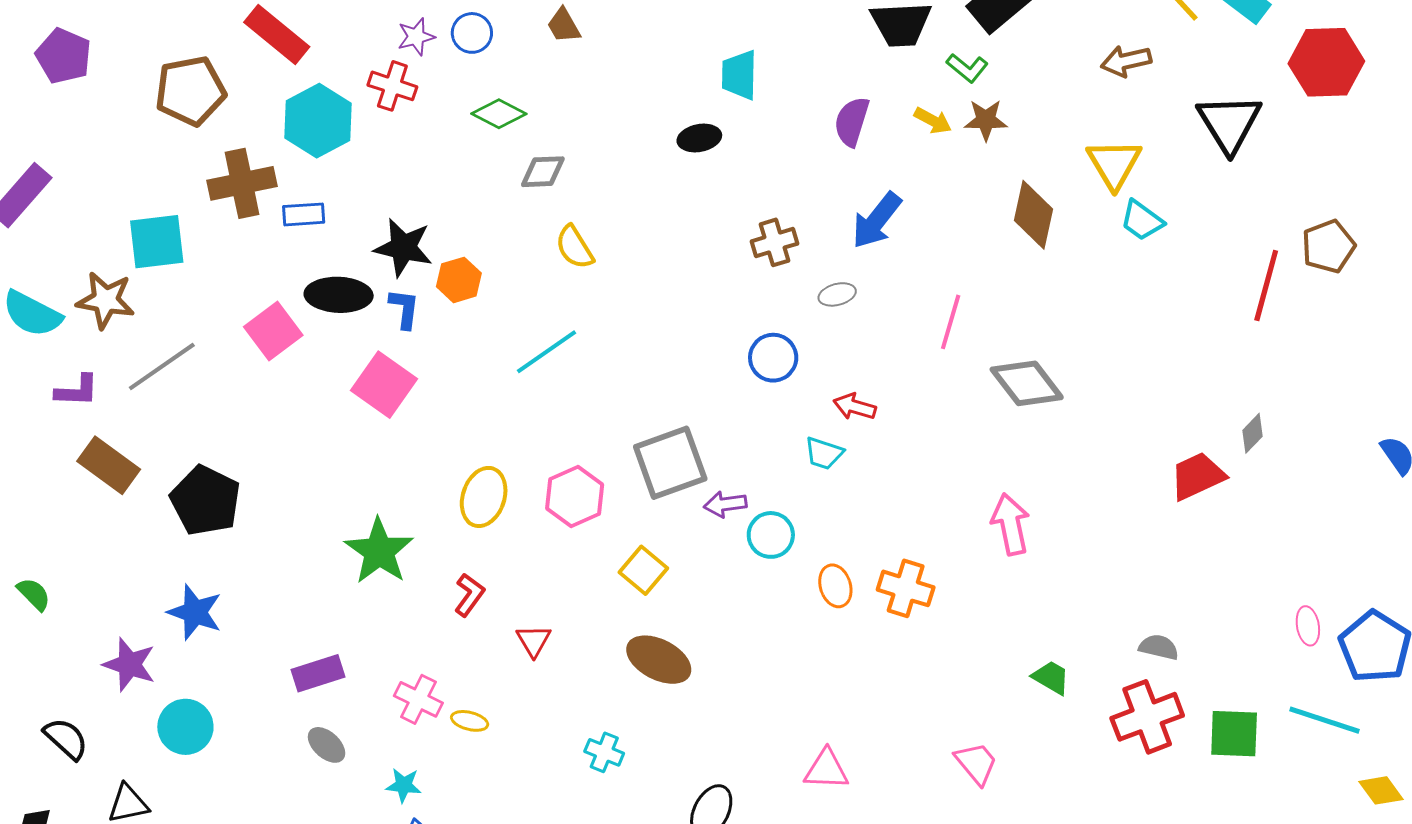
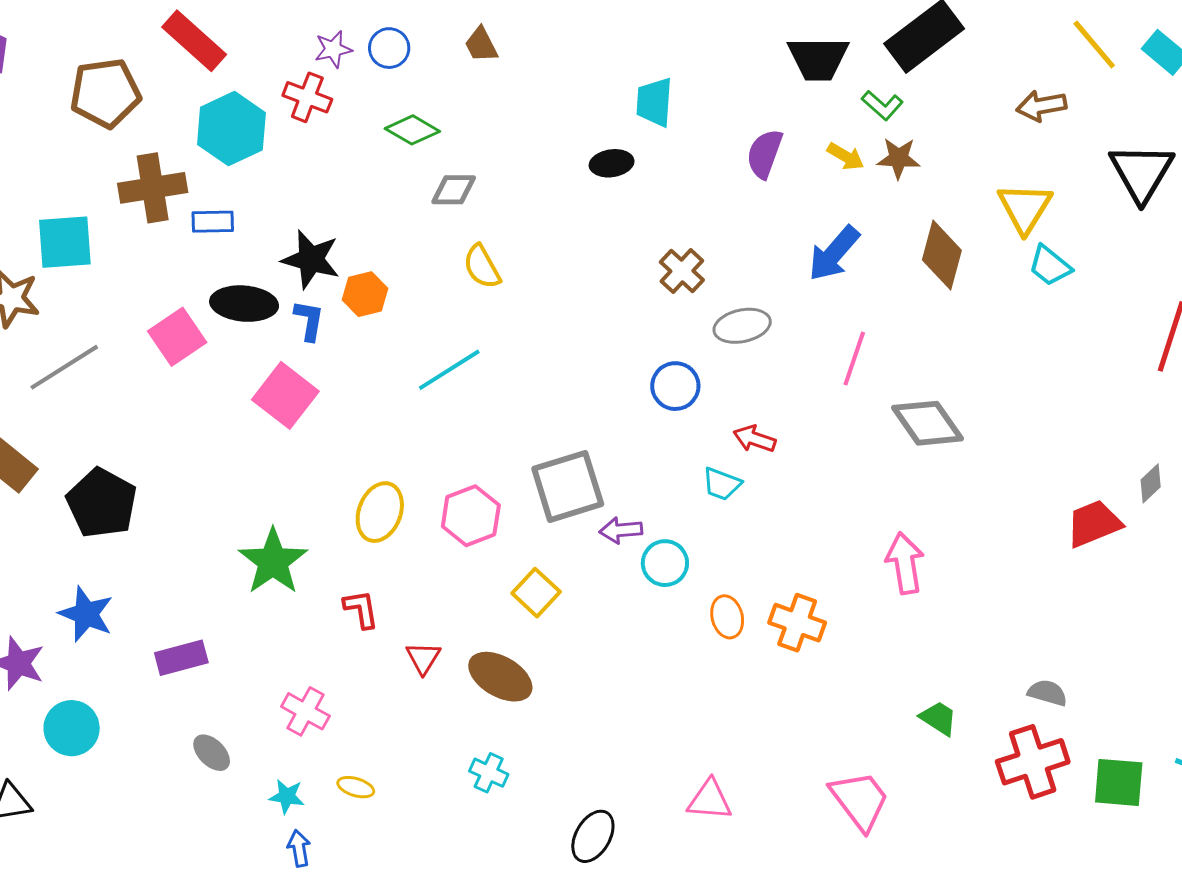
blue arrow: (877, 220) -> (834, 253), moved
brown cross: (775, 242) -> (682, 271), turned -33
gray ellipse: (837, 294) -> (742, 326), size x1.5
red L-shape: (469, 595) -> (361, 609), turned -48
brown ellipse: (659, 660) -> (500, 677), moved
purple rectangle: (318, 673) -> (181, 658), moved
yellow ellipse: (470, 721) -> (356, 787), moved
pink trapezoid: (976, 763) -> (860, 800), size x1.4

